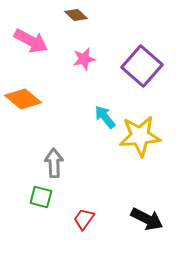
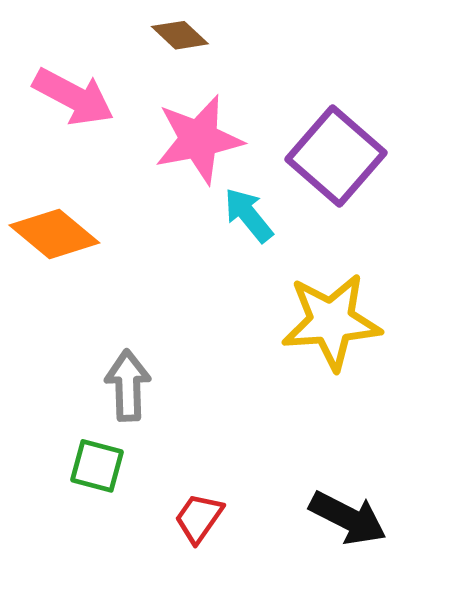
pink star: (84, 59) -> (199, 139), size x1.6
cyan arrow: (105, 117) -> (248, 215), moved

